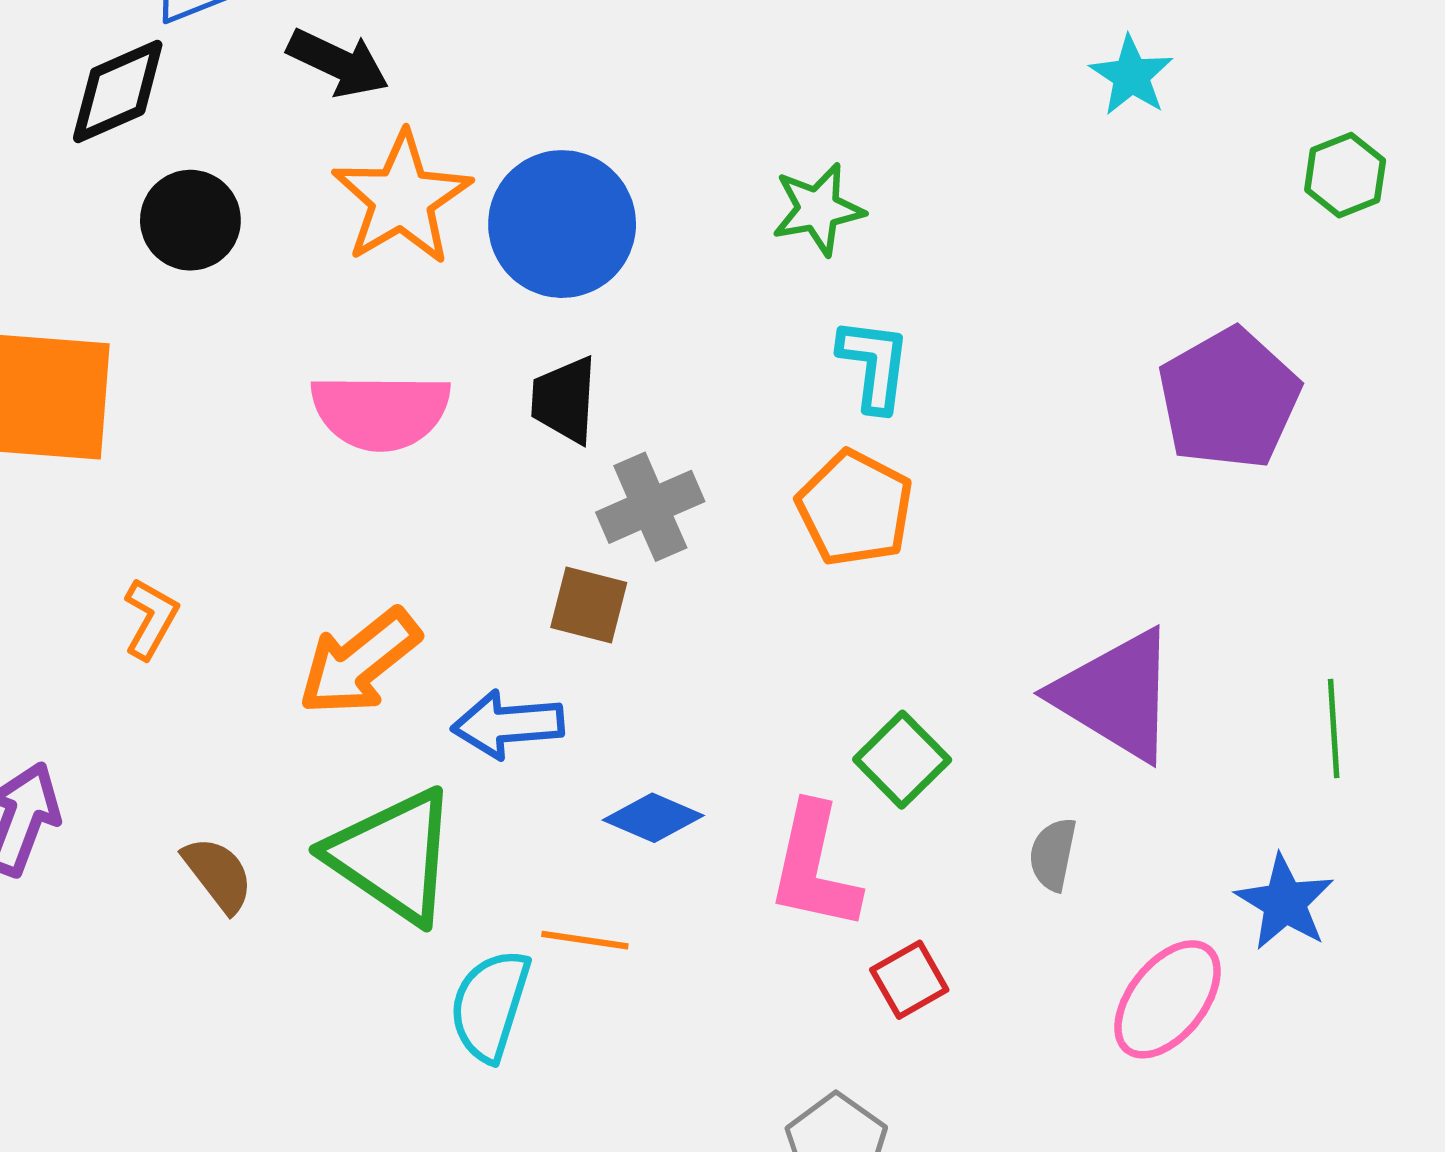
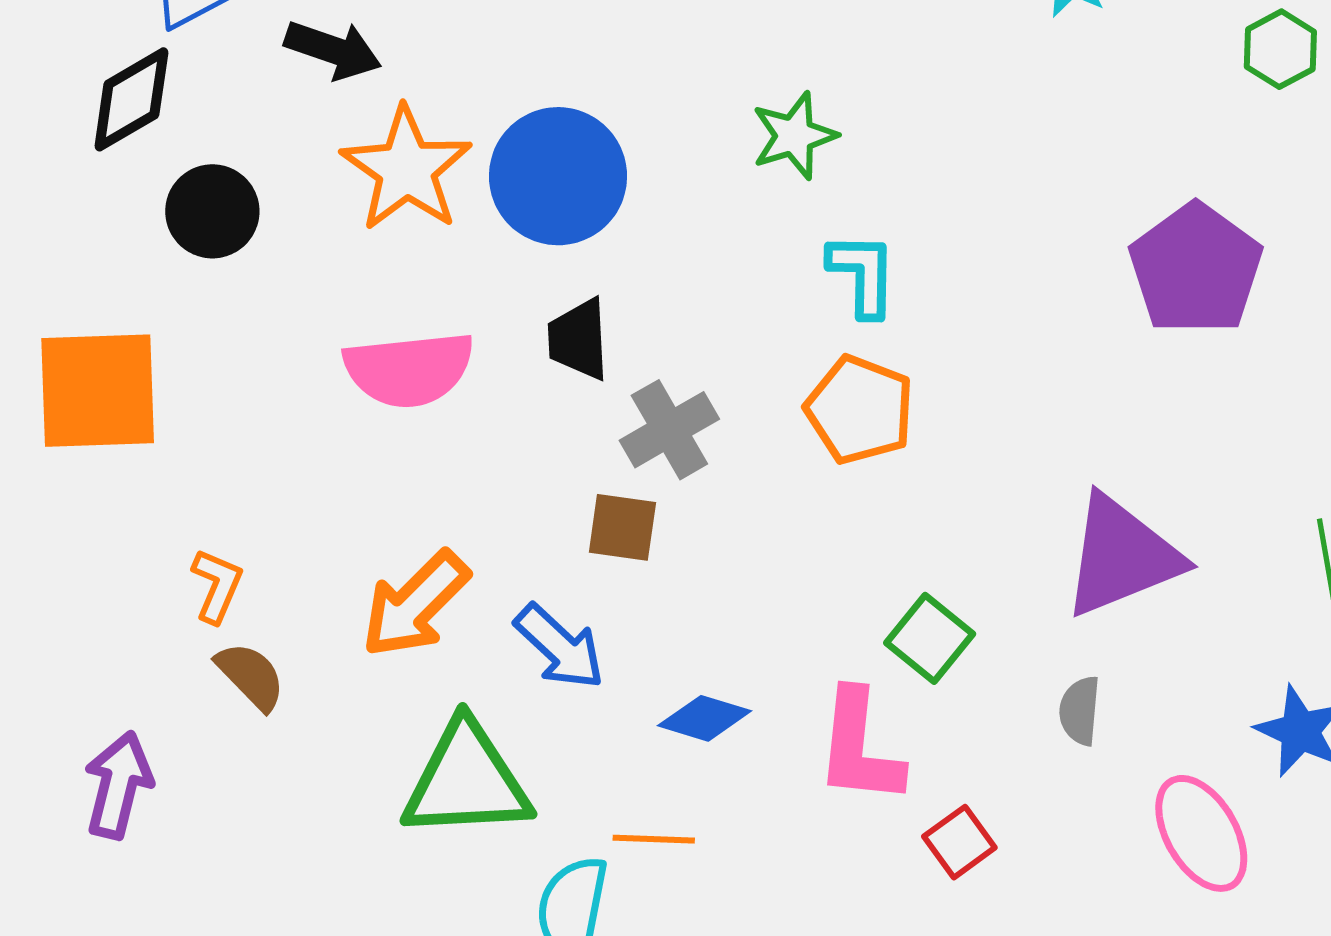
purple triangle: (1116, 695) -> (1122, 556), turned -47
blue arrow: (508, 724) -> (560, 647), turned -126
green triangle: (393, 856) -> (467, 781), turned -31
brown semicircle: (218, 874) -> (251, 676), moved
pink ellipse: (1168, 999) -> (1201, 833), turned -62

